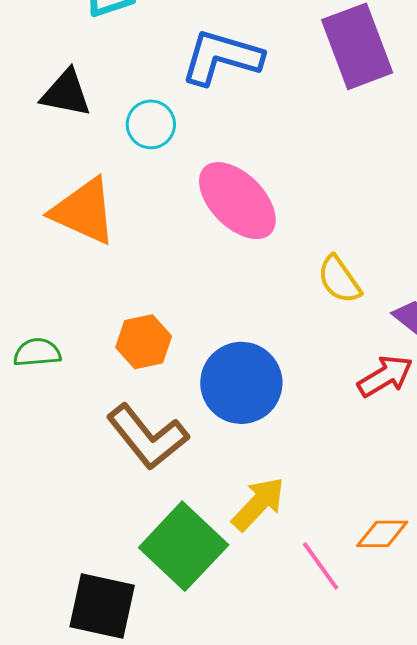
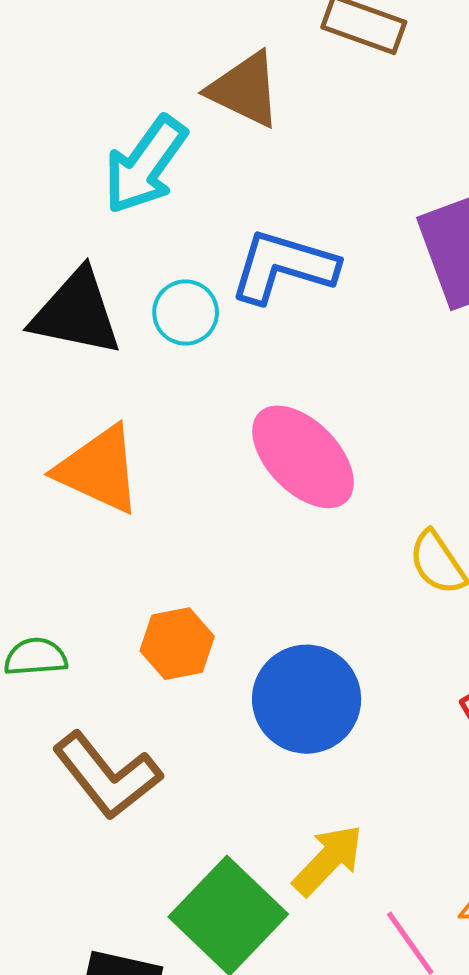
black triangle: (66, 93) -> (76, 313), size x1.4
cyan circle: (151, 124) -> (186, 312), moved
brown L-shape: (147, 437) -> (107, 775), moved

